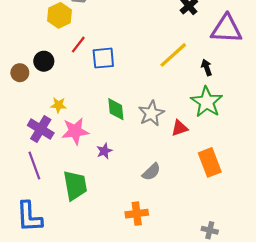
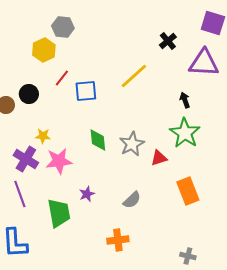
yellow line: (173, 55) -> (134, 76), moved
purple star: (104, 151) -> (87, 194), moved

